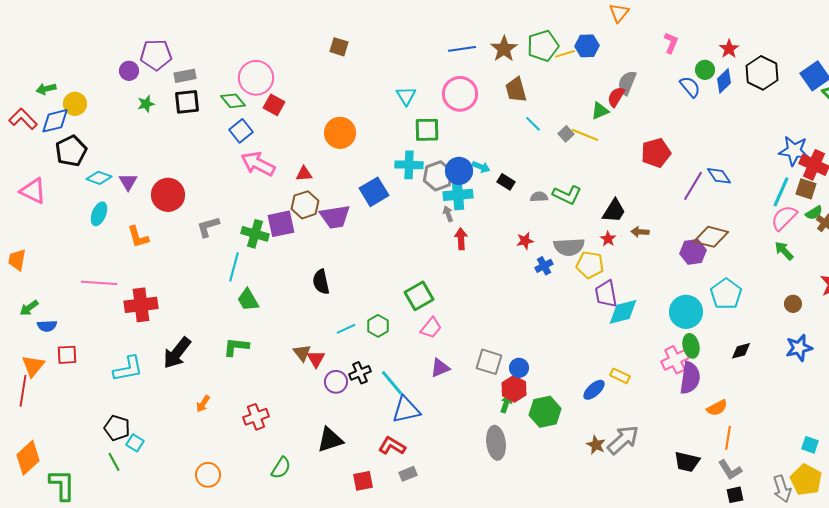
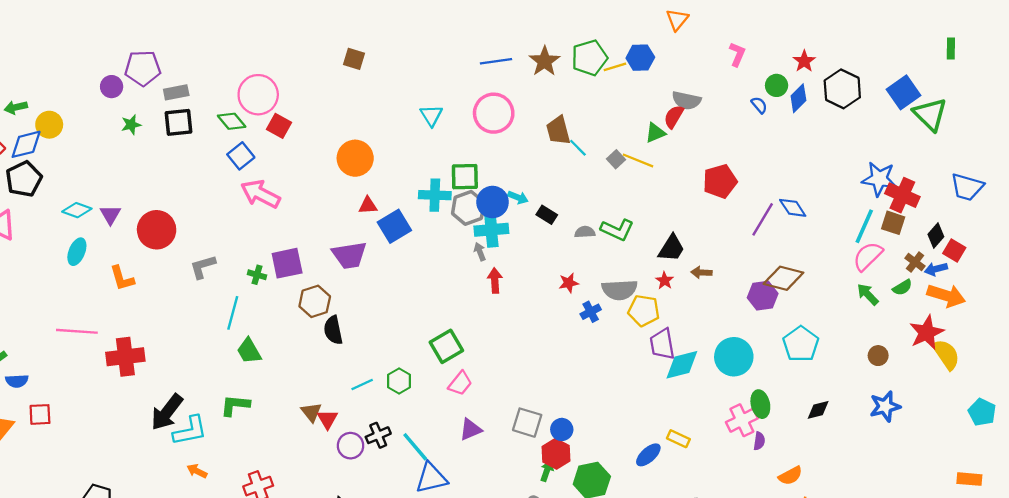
gray semicircle: (627, 83) -> (686, 100), turned -100
blue semicircle: (690, 87) -> (759, 105), size x0.7
brown trapezoid: (516, 90) -> (558, 130), moved
green square: (427, 130) -> (465, 177), moved
black pentagon: (71, 151) -> (24, 179), moved
red triangle: (304, 174) -> (368, 205), moved
brown hexagon: (305, 205) -> (315, 301), moved
green semicircle: (814, 213) -> (902, 287), moved
green cross: (255, 234) -> (257, 275), size x0.6
cyan circle: (686, 312) -> (734, 357), moved
cyan L-shape: (128, 369) -> (190, 431), moved
purple semicircle: (690, 378) -> (759, 441), size x0.5
orange arrow: (203, 404) -> (197, 471), turned 84

